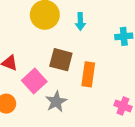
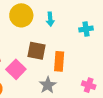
gray star: (56, 102) -> (48, 85), moved

